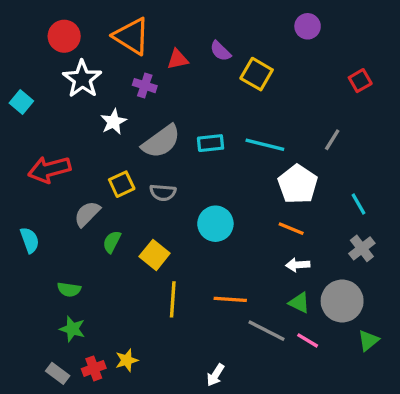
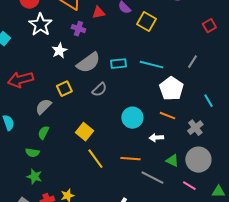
gray semicircle: (163, 192) -> (99, 90), moved, turned -49
cyan circle: (215, 224) -> (132, 118), moved
green semicircle: (112, 242) -> (43, 133), moved
gray cross: (362, 248) -> (195, 128), moved
white arrow: (298, 265) -> (156, 138), moved
yellow line: (173, 299) -> (95, 159), turned -40
pink line: (308, 340) -> (189, 186), moved
green triangle: (368, 340) -> (218, 192), moved, turned 40

